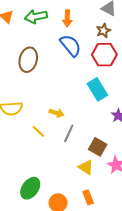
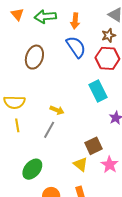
yellow line: (38, 131) -> (17, 125), moved, turned 32
gray line: (69, 133) -> (49, 130), moved
brown square: (98, 147) -> (93, 146), turned 30
green ellipse: (30, 188) -> (32, 169), moved

